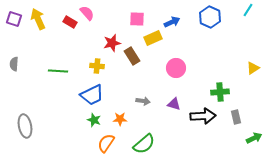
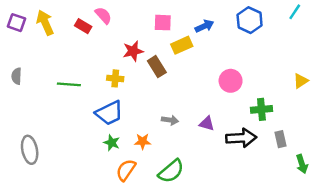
pink circle: (176, 68) -> (231, 81), moved
green arrow: (254, 138) -> (302, 164), turned 98

